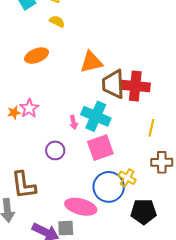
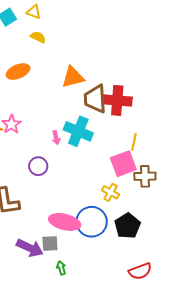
pink square: (100, 148) -> (123, 164), moved
blue circle: (109, 187) -> (92, 222), moved
black pentagon: (144, 212) -> (127, 226), turned -30

